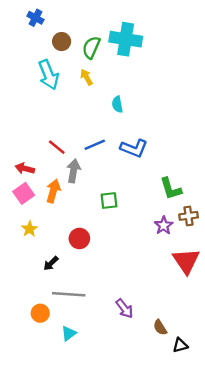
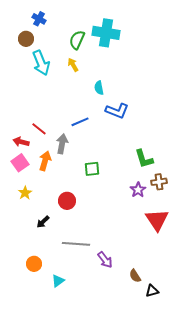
blue cross: (35, 18) -> (39, 19), moved
brown circle: (62, 42) -> (26, 39), moved
red line: (57, 147) -> (39, 129), moved
blue L-shape: (134, 148) -> (117, 111), moved
gray line: (69, 294) -> (76, 244), moved

